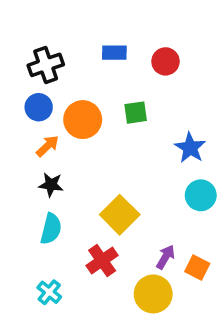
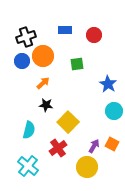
orange circle: (83, 120) -> (43, 56), moved
orange arrow: (47, 146) -> (43, 83), moved
black star: (51, 185) -> (46, 105), moved
orange square: (197, 268) -> (112, 144), moved
cyan cross: (49, 292) -> (28, 166), size x1.5

